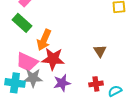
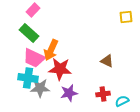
brown triangle: (100, 51) -> (107, 61), turned -32
pink trapezoid: (27, 62) -> (34, 58), moved
cyan cross: (15, 83) -> (28, 78), moved

